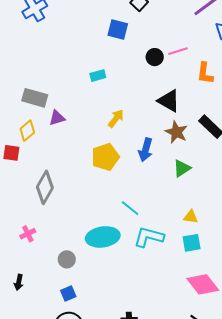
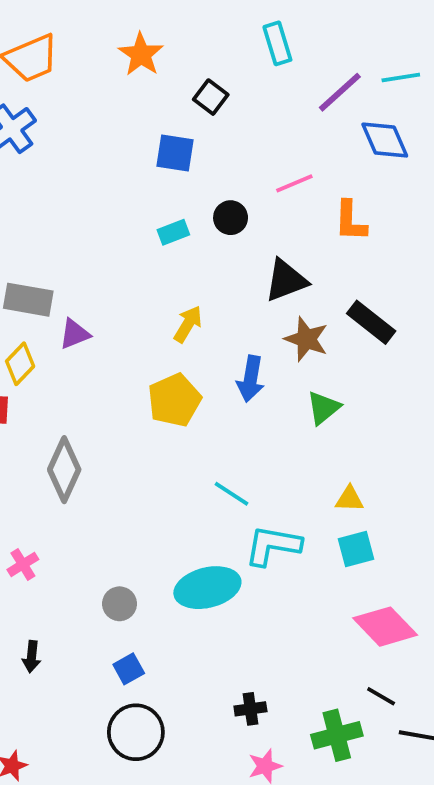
black circle: (155, 57) -> (231, 218), moved
cyan rectangle: (98, 76) -> (173, 232), moved
black triangle: (169, 101) -> (286, 280), turned -45
pink cross: (28, 234) -> (23, 564), moved
cyan ellipse: (103, 237) -> (207, 588), moved

